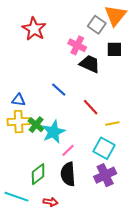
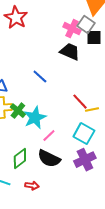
gray square: (97, 25) -> (86, 25), moved
pink cross: (77, 45) -> (72, 29), moved
red line: (91, 107) -> (80, 102), moved
black semicircle: (68, 174) -> (49, 159), turned -60

